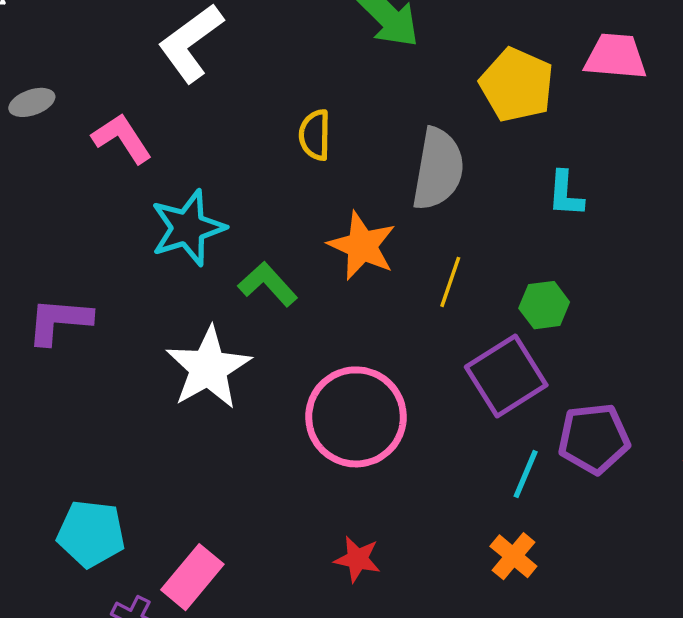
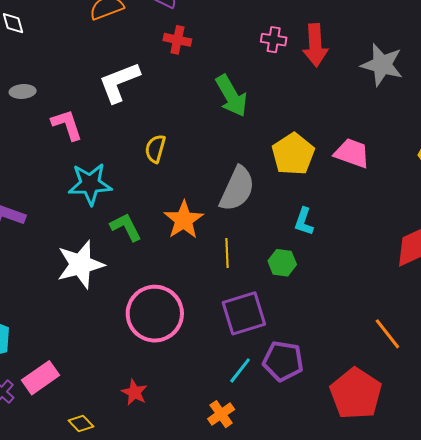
yellow semicircle: (315, 135) -> (155, 149), moved
yellow line: (450, 282) -> (227, 253), turned -36
green hexagon: (544, 305) -> (282, 263), moved

